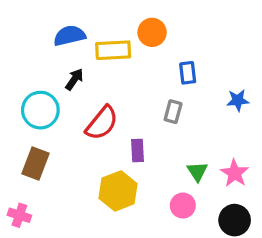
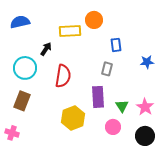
blue semicircle: (70, 36) -> (20, 22), moved
red semicircle: (102, 123) -> (63, 76), turned -30
purple rectangle: (137, 151) -> (98, 97), moved, size x1.5

